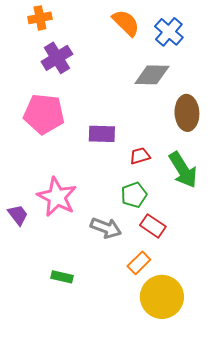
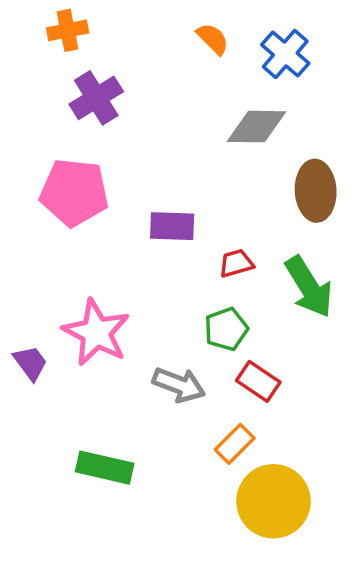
orange semicircle: (126, 23) -> (213, 39), size x0.7
green rectangle: (62, 277) -> (105, 468), size x1.5

